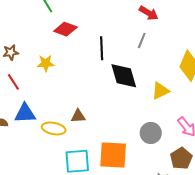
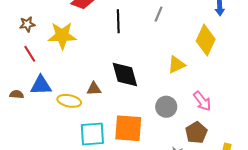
yellow star: (46, 63) -> (62, 36), size x1.6
black diamond: (124, 76) -> (125, 74), moved

